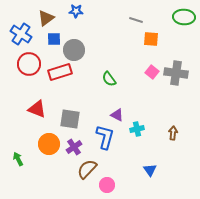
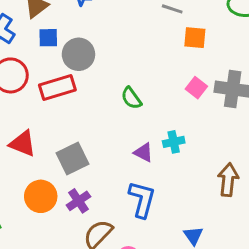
gray square: (70, 119) -> (72, 159), turned -35
cyan cross: (137, 129) -> (174, 142), moved
brown arrow: (173, 133) -> (228, 180), size x1.5
blue L-shape: (105, 137) -> (142, 199), moved

